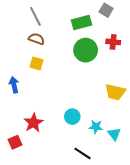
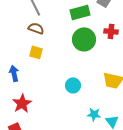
cyan circle: (72, 117) -> (73, 85), moved
red star: (33, 123) -> (22, 103), moved

